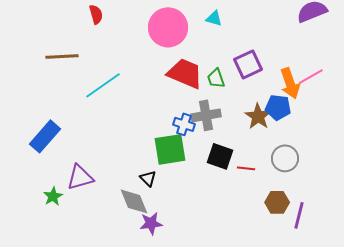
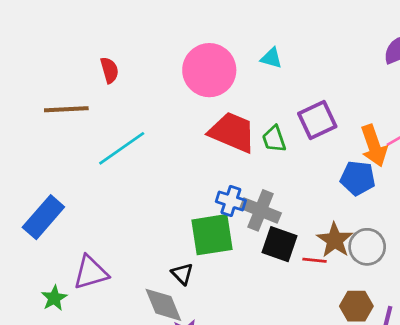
red semicircle: (96, 14) -> (109, 70), moved
gray cross: (206, 115) -> (261, 210), moved, turned 32
brown star: (258, 116) -> (335, 240), moved

